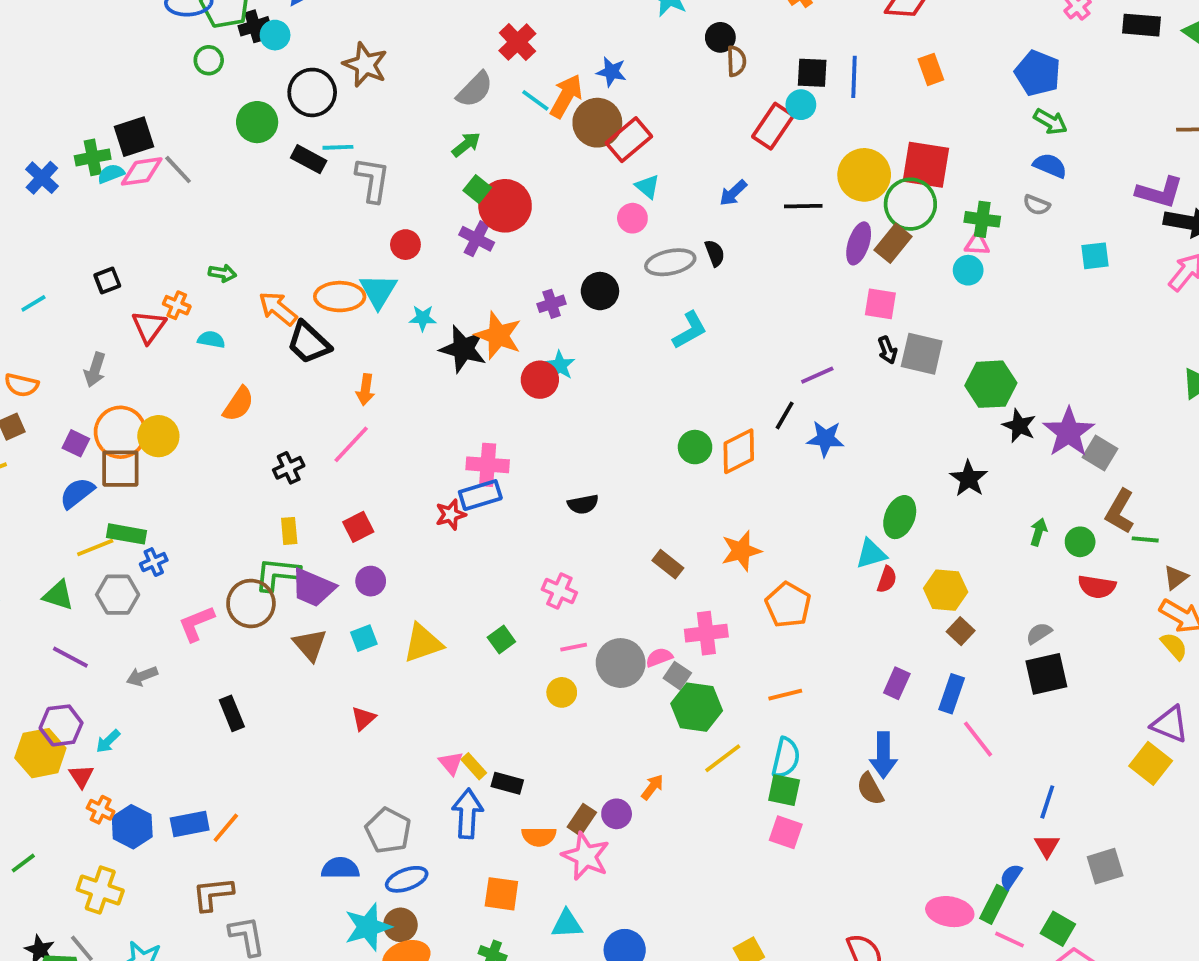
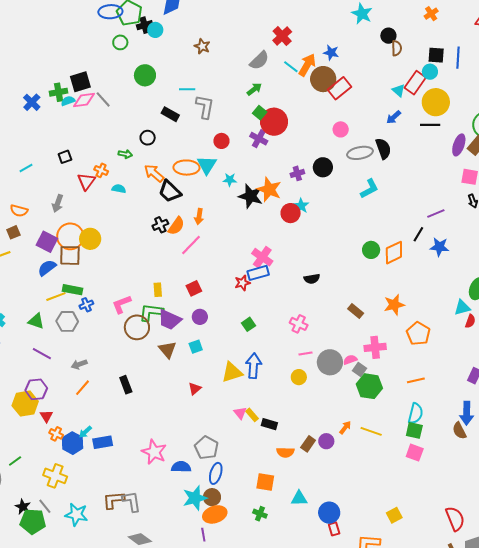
brown star: (365, 65) -> (202, 46), size x0.7
black circle: (312, 92) -> (148, 138), moved, size x0.6
black rectangle: (309, 159) -> (170, 114), moved
yellow circle: (864, 175) -> (436, 102), moved
cyan triangle: (648, 186) -> (399, 90), moved
black semicircle: (715, 253) -> (383, 149), size x1.5
orange semicircle: (238, 404) -> (176, 226), moved
purple square: (76, 443) -> (47, 242), size x1.5
pink cross: (488, 465) -> (262, 257), turned 30
black cross: (289, 468) -> (160, 225), moved
pink L-shape: (196, 624) -> (122, 304), moved
green square: (501, 640) -> (248, 324), moved
yellow triangle: (423, 643) -> (232, 372), moved
cyan arrow: (108, 741) -> (85, 432), moved
yellow line: (723, 758) -> (371, 431), moved, turned 55
blue arrow: (467, 814) -> (253, 366), moved
orange line: (226, 828) -> (82, 388), moved
pink star: (586, 856) -> (154, 452), moved
blue ellipse: (407, 879) -> (216, 473), turned -55
brown L-shape: (213, 894) -> (114, 500), moved

